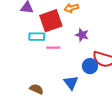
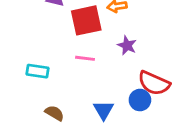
cyan rectangle: (37, 37) -> (37, 71), moved
blue circle: (90, 66) -> (140, 100), moved

